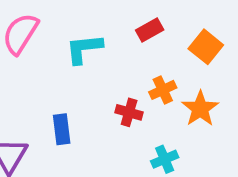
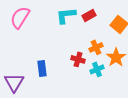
cyan L-shape: (84, 49) -> (66, 15), moved
cyan cross: (165, 159) -> (97, 69), moved

